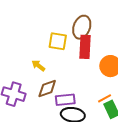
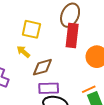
yellow square: (58, 41) -> (31, 29), moved
brown diamond: (47, 89) -> (42, 67), moved

